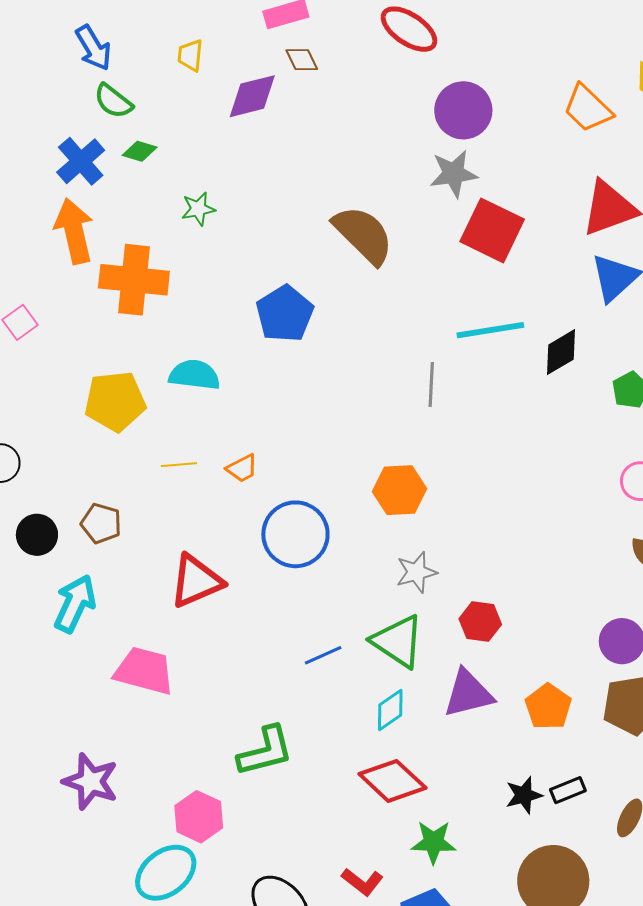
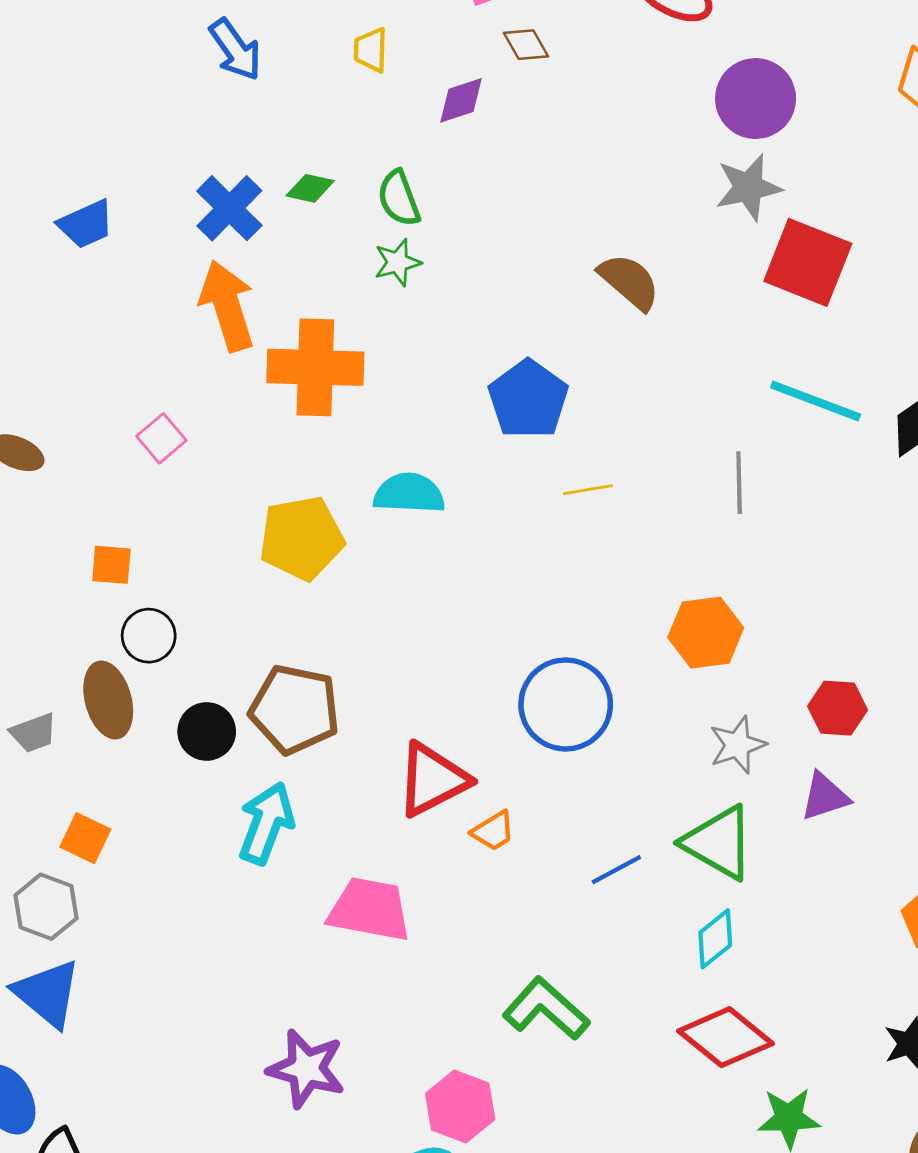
purple diamond: (252, 96) -> (461, 100), size x0.7
green semicircle: (113, 101) -> (399, 198), moved, turned 36
brown semicircle: (363, 235) -> (629, 282), size x0.7
cyan line: (490, 330) -> (816, 401), turned 34
yellow line: (179, 465) -> (588, 490), moved
orange trapezoid: (242, 468) -> (493, 831), moved
brown pentagon: (101, 523) -> (295, 709), size x1.6
red hexagon: (480, 622) -> (838, 708), moved
purple triangle: (468, 694) -> (825, 797), moved, size x0.7
green L-shape: (265, 751) -> (546, 1009), turned -120

